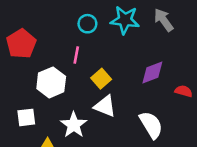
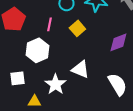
pink line: (76, 55) -> (49, 24), moved
yellow square: (101, 79) -> (77, 28), moved

